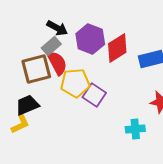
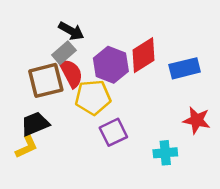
purple hexagon: (90, 39) -> (111, 65), moved
purple square: (94, 95) -> (113, 132), moved, turned 30

